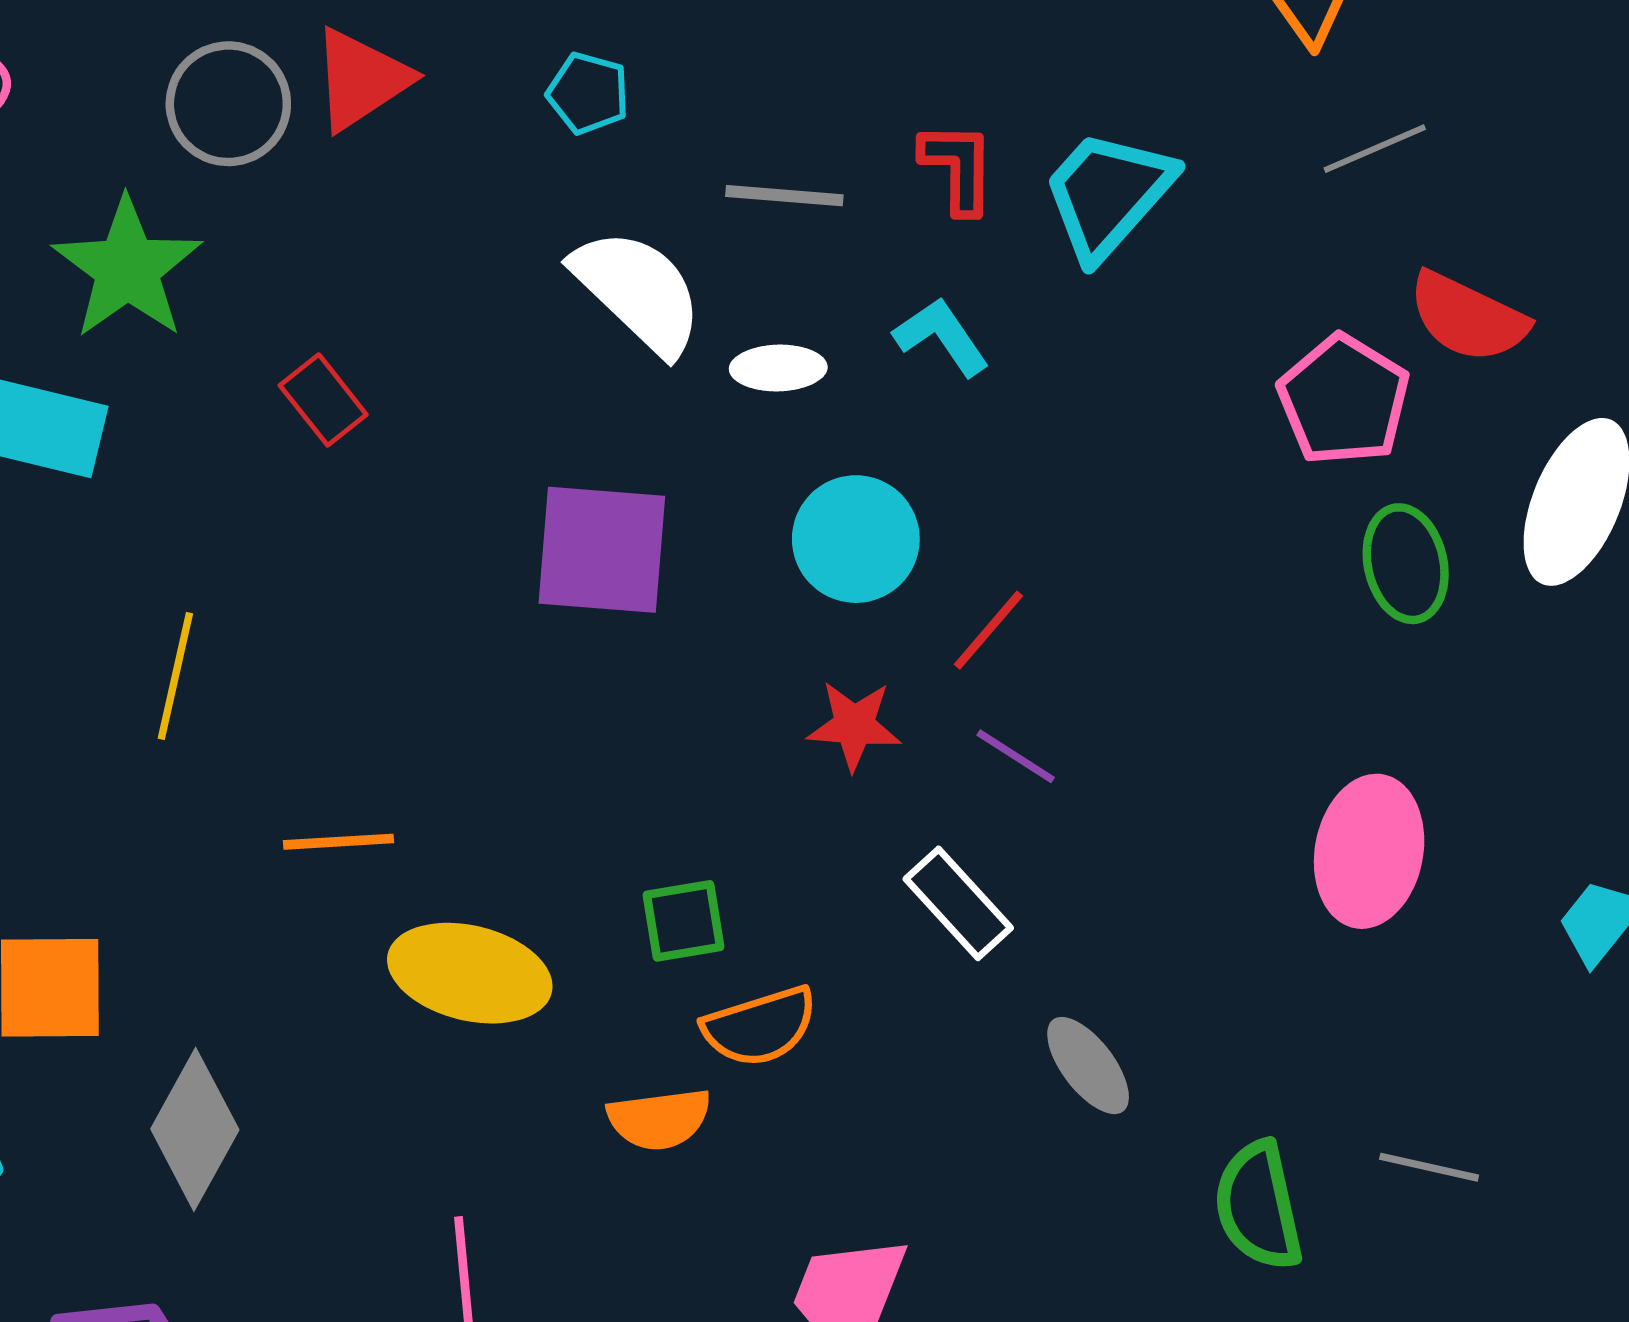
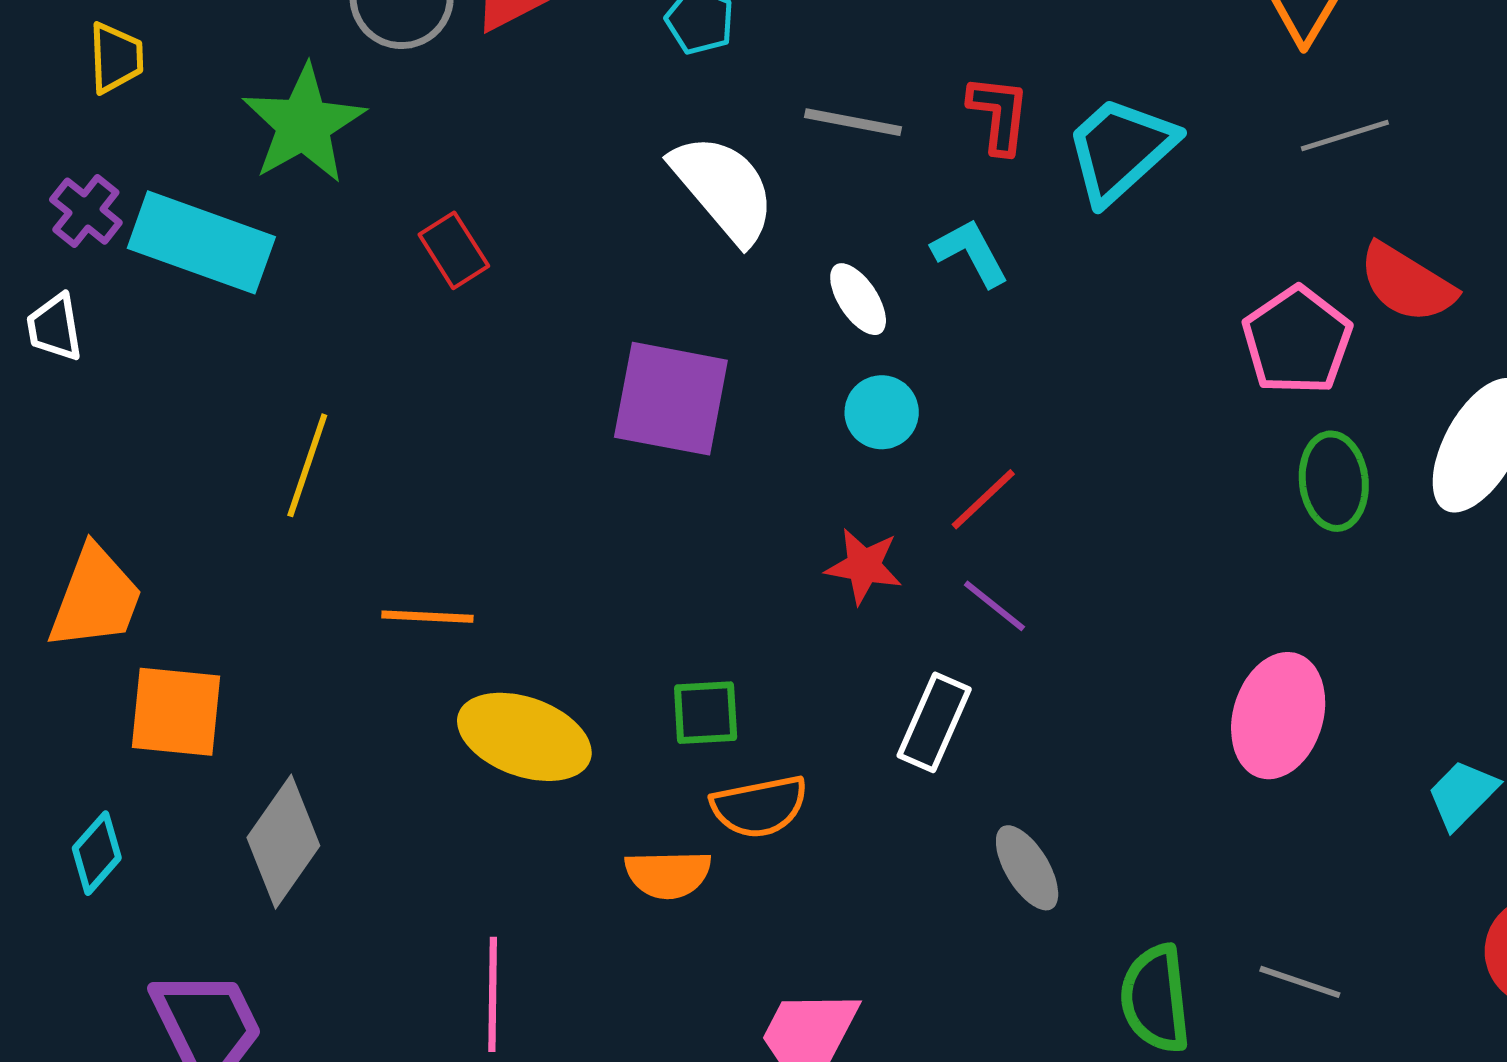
white ellipse: (778, 368) -> (858, 299), moved, turned 52
cyan circle: (856, 539) -> (882, 412), size x0.7
white rectangle: (958, 903) -> (934, 722), turned 60

